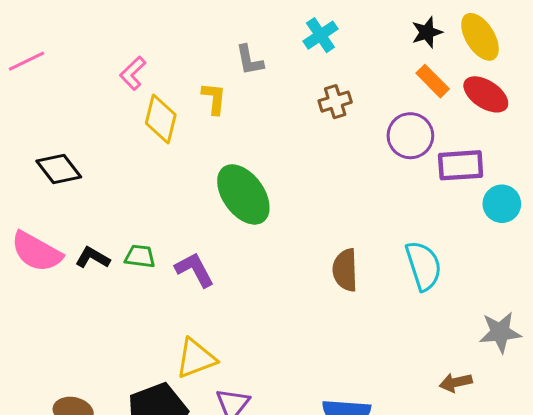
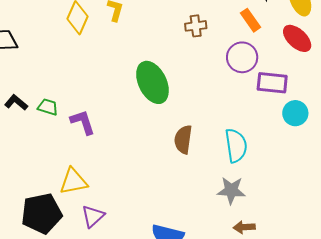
orange rectangle: (433, 81) -> (251, 20), moved
green ellipse: (243, 194) -> (152, 82), moved
gray star: (500, 332) -> (231, 190), moved

